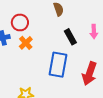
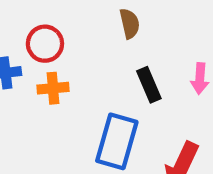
orange cross: (26, 43) -> (53, 88), turned 32

